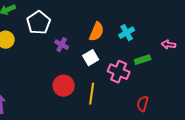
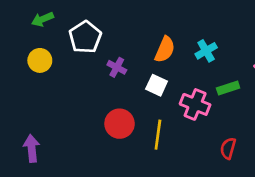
white square: (91, 58) -> (157, 85), turned -35

